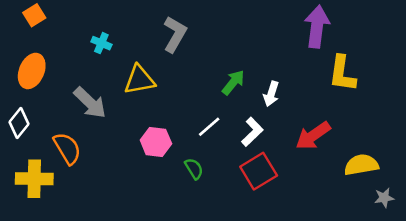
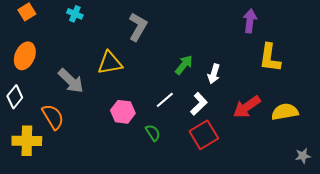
purple arrow: (317, 27) -> (250, 21), size x0.7
cyan cross: (101, 43) -> (75, 14), moved
yellow semicircle: (361, 165) -> (285, 112), moved

